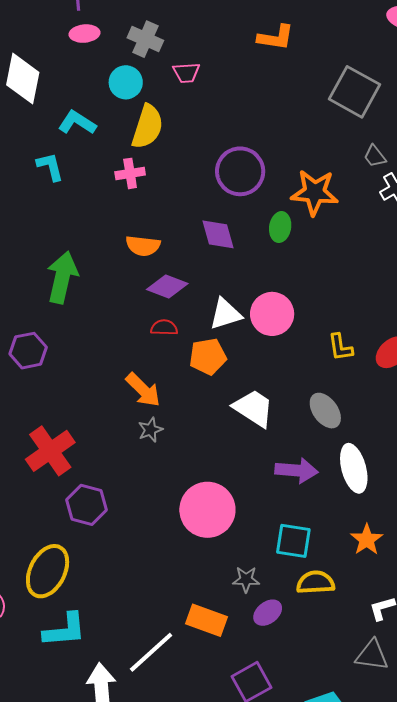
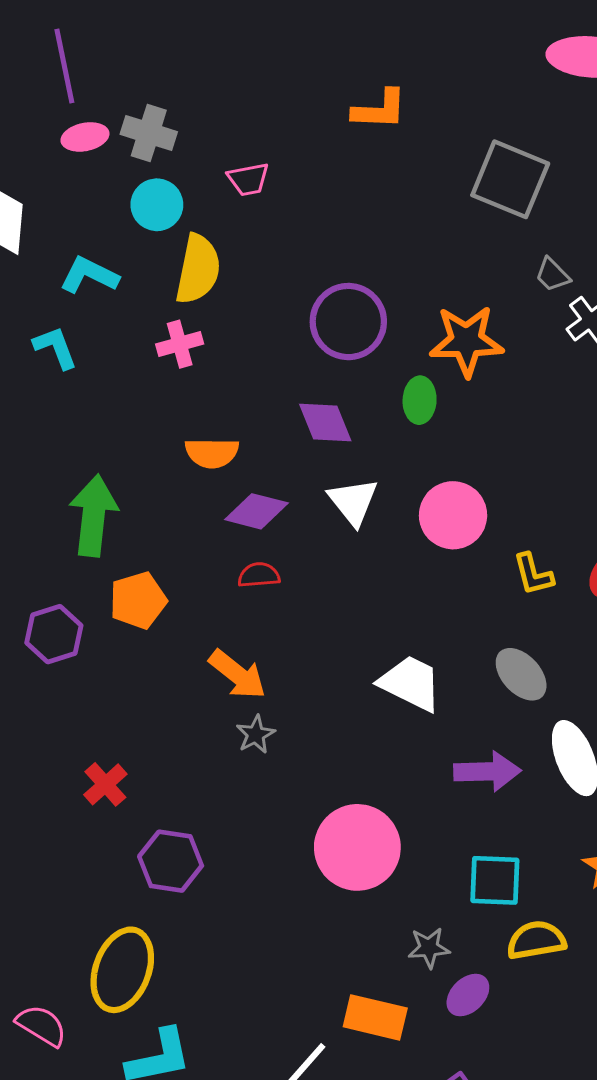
gray cross: (145, 39) -> (149, 133), moved
white triangle: (225, 314) -> (353, 502), moved, turned -45
pink circle: (272, 314) -> (453, 515), moved
orange pentagon: (208, 357) -> (138, 600), moved
red cross: (50, 451) -> (105, 784), size x0.6

